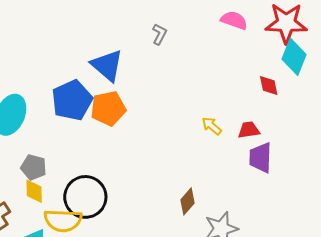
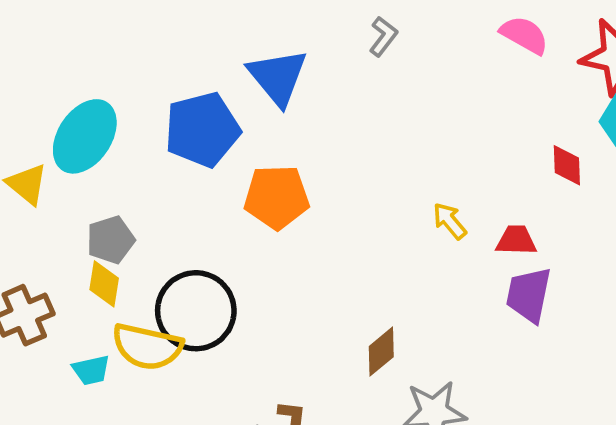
orange pentagon: (108, 108) -> (277, 197), moved
gray pentagon: (34, 167) -> (111, 240), turned 30

